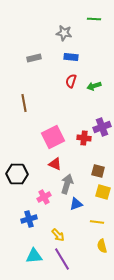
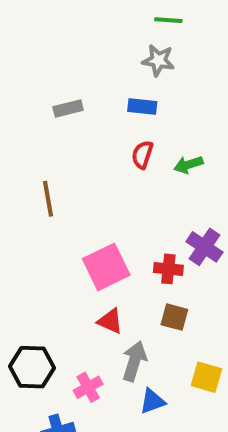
green line: (94, 19) -> (168, 20), moved
gray star: (64, 33) -> (158, 60), moved
purple cross: (102, 127) -> (204, 247), turned -36
brown square: (98, 171) -> (174, 317), moved
black hexagon: (17, 174) -> (32, 367), moved

